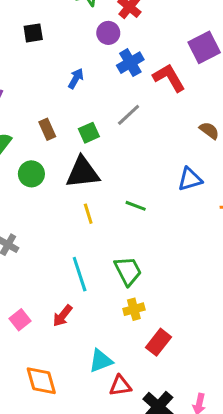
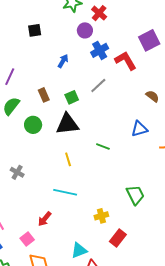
yellow line: (88, 214) -> (68, 159), moved
green trapezoid: (128, 271) -> (135, 195), moved
cyan line: (80, 274) -> (65, 192), turned -60
red arrow: (63, 316) -> (45, 219), moved
pink square: (20, 320) -> (27, 239), moved

